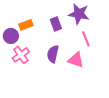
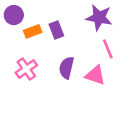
purple rectangle: (56, 24) -> (56, 30), moved
purple circle: (11, 36) -> (14, 15), moved

